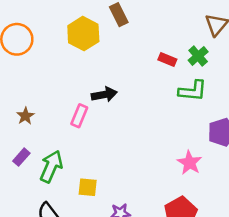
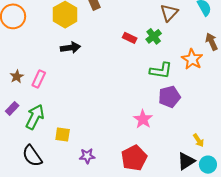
green L-shape: (193, 91) -> (161, 71), moved
black arrow: (104, 95) -> (70, 48), moved
pink rectangle: (79, 116) -> (39, 79), moved

